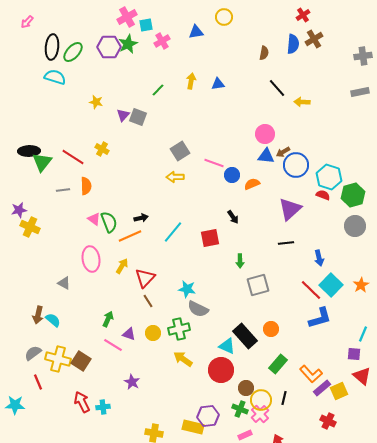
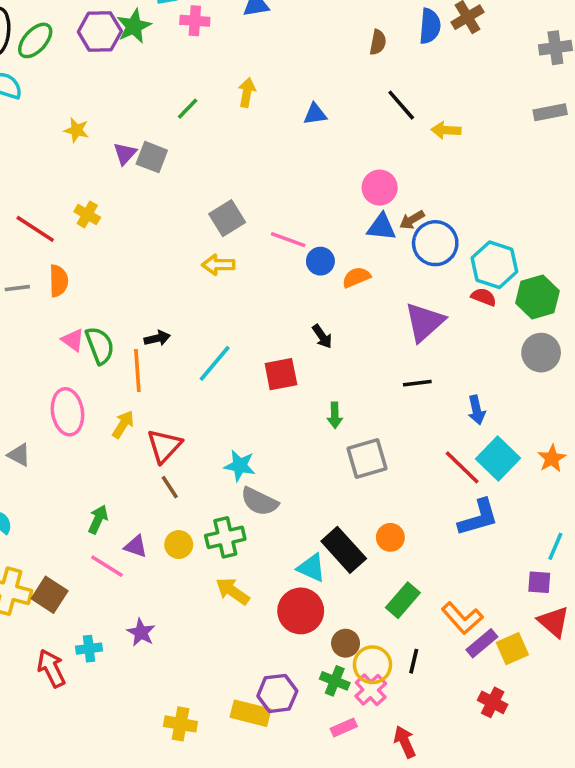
pink cross: (162, 41) -> (195, 21), turned 35
blue triangle: (218, 84) -> (315, 114), moved
orange line: (130, 236) -> (137, 371), turned -70
cyan cross: (103, 407) -> (89, 649), moved

